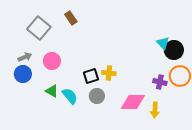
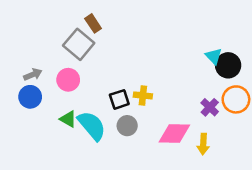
gray square: (39, 28) -> (79, 44), moved
purple cross: (160, 82) -> (210, 107), turned 32
cyan semicircle: (70, 96) -> (92, 126), size x1.4

